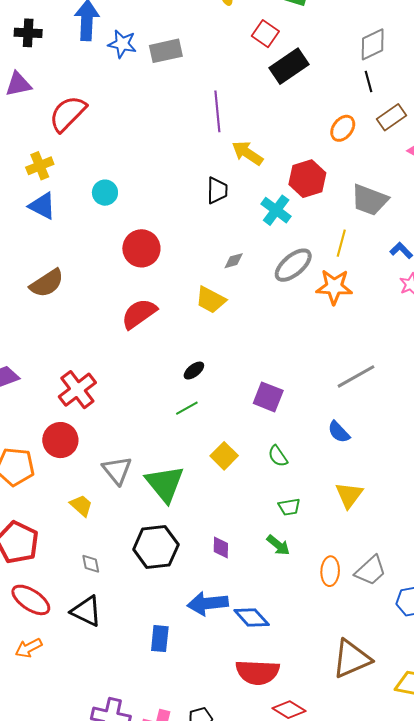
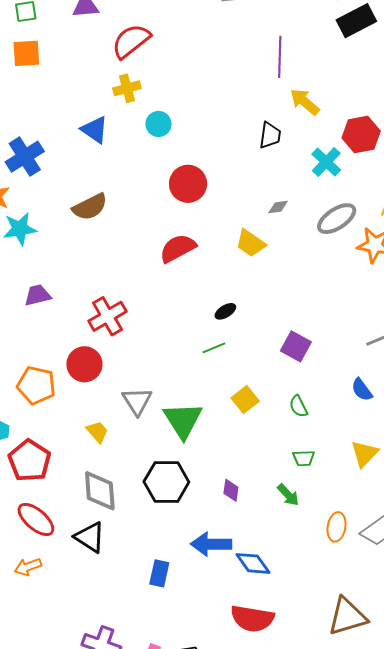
yellow cross: (40, 166) -> (127, 88), moved
gray diamond: (91, 564) -> (100, 491), size x2.0

